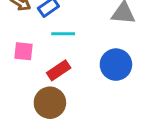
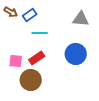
pink square: (23, 51) -> (16, 61), moved

